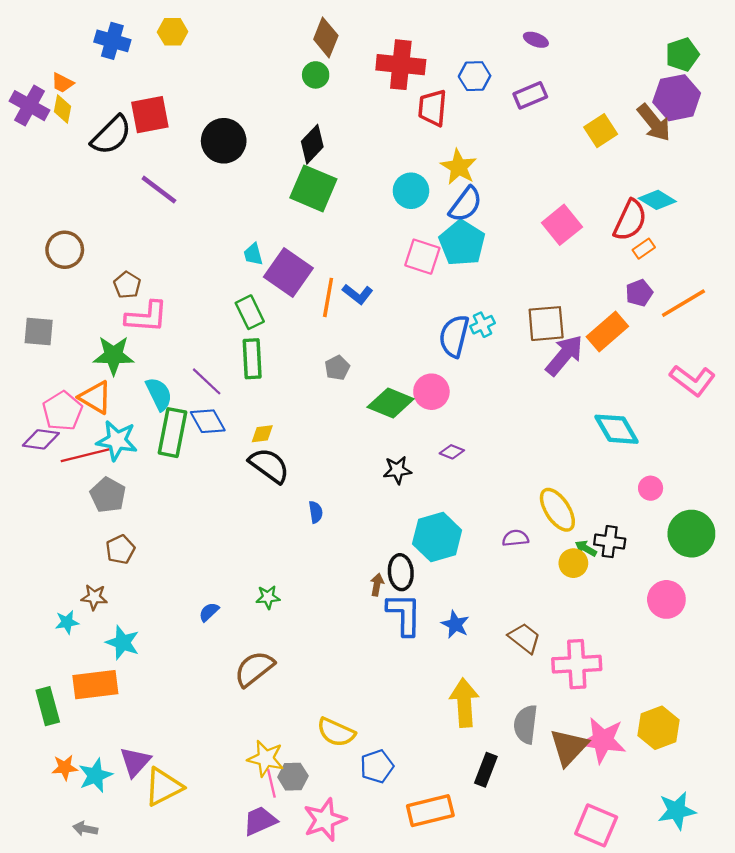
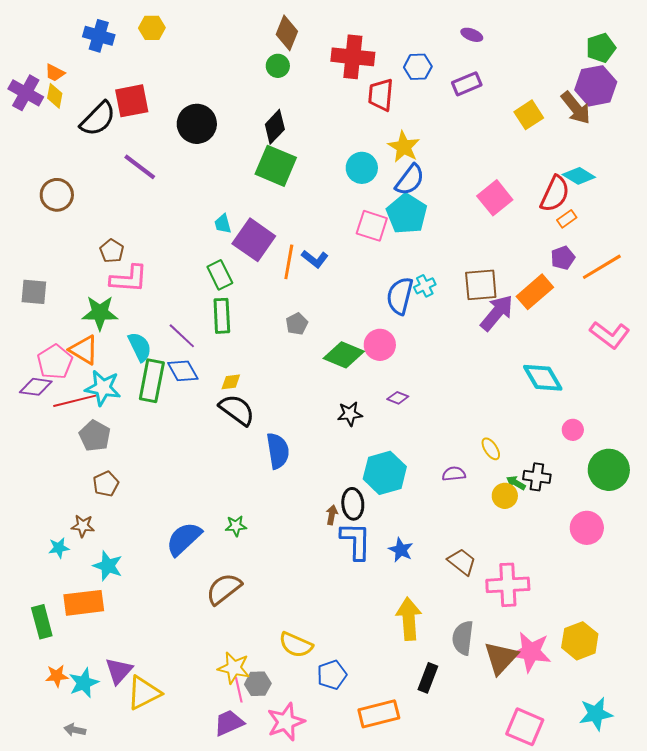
brown circle: (65, 250) -> (57, 195), moved
yellow ellipse: (557, 510) -> (491, 449), size x0.6
blue semicircle: (316, 512) -> (278, 451), size x1.8
blue semicircle: (209, 612) -> (184, 539), size x2.0

